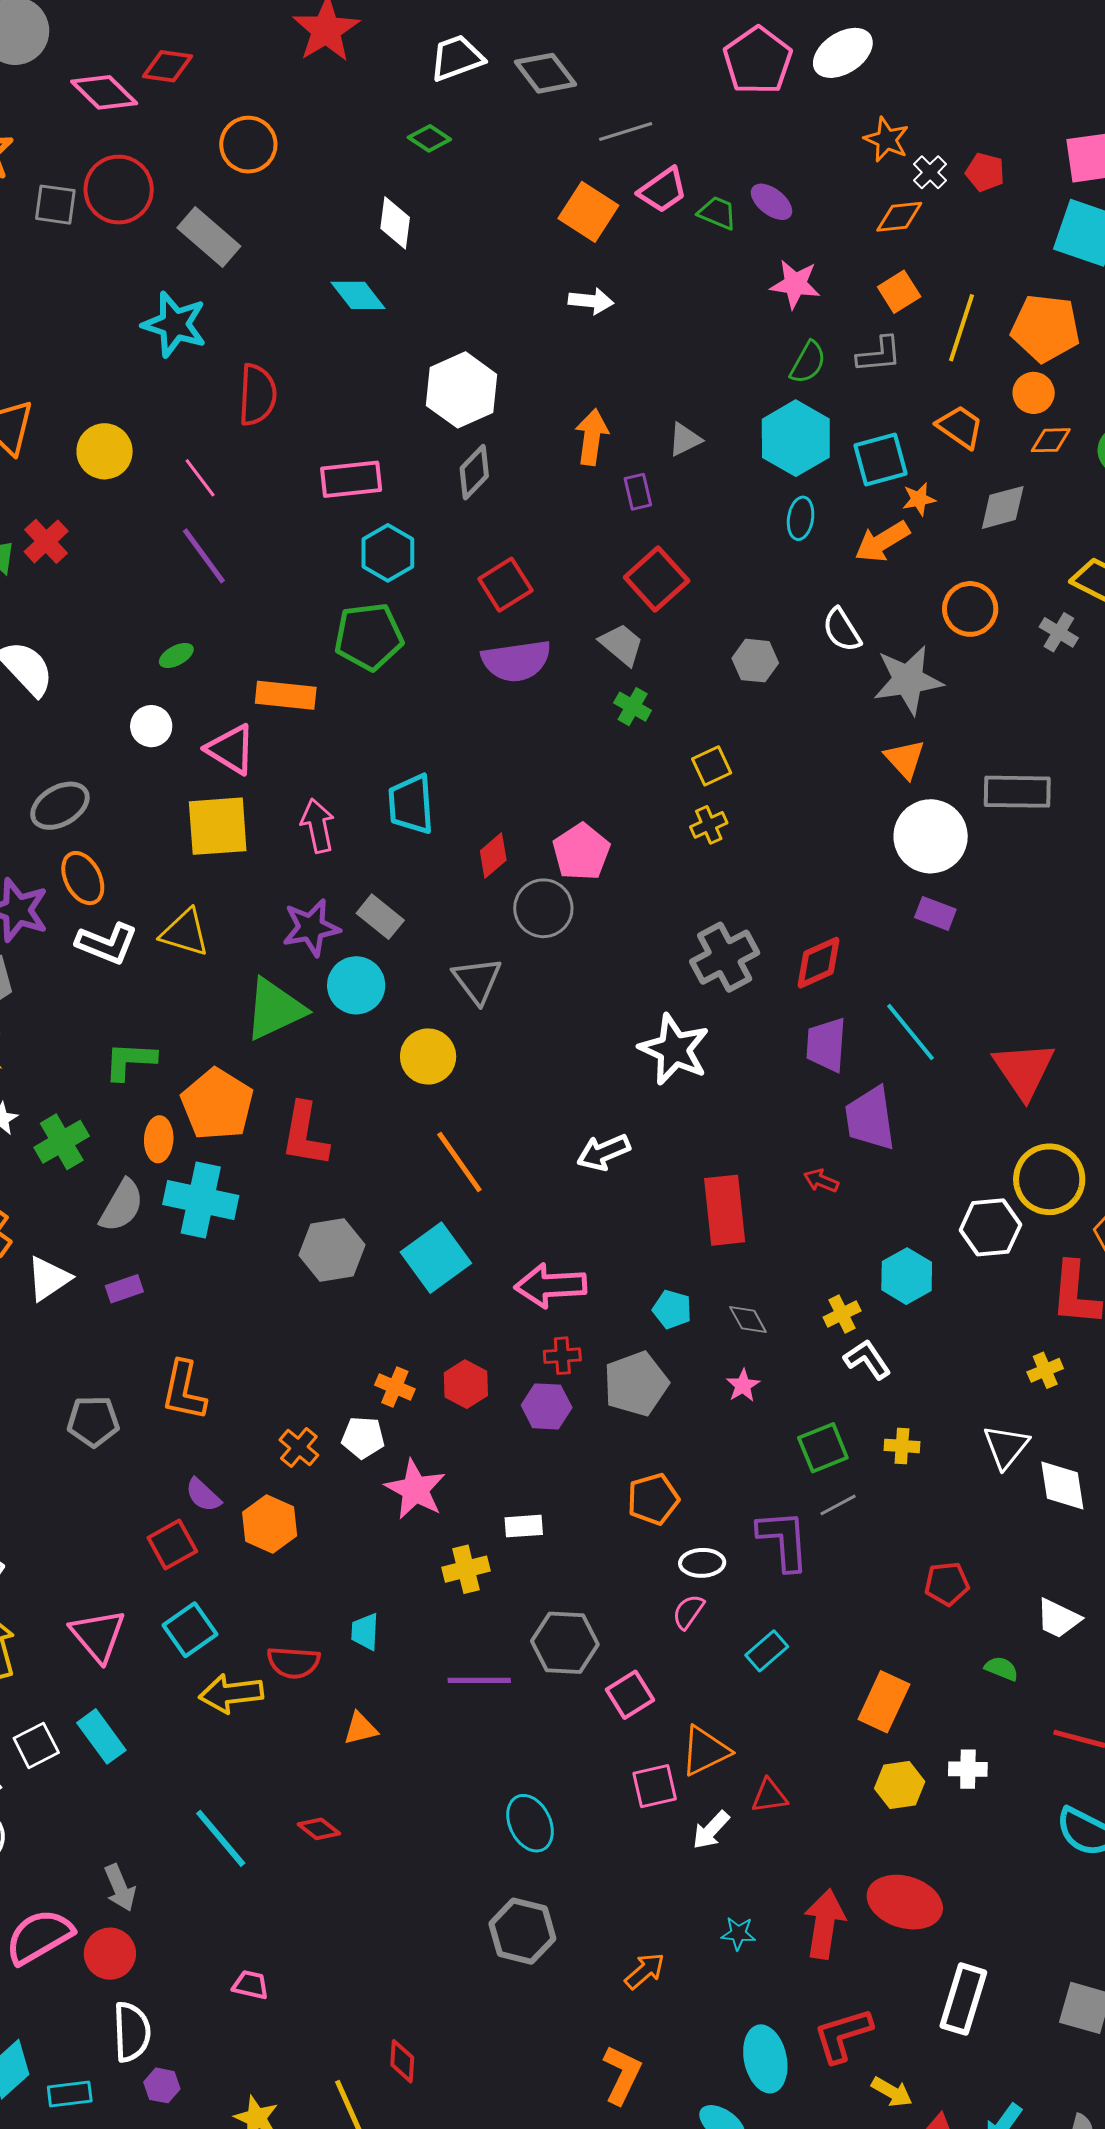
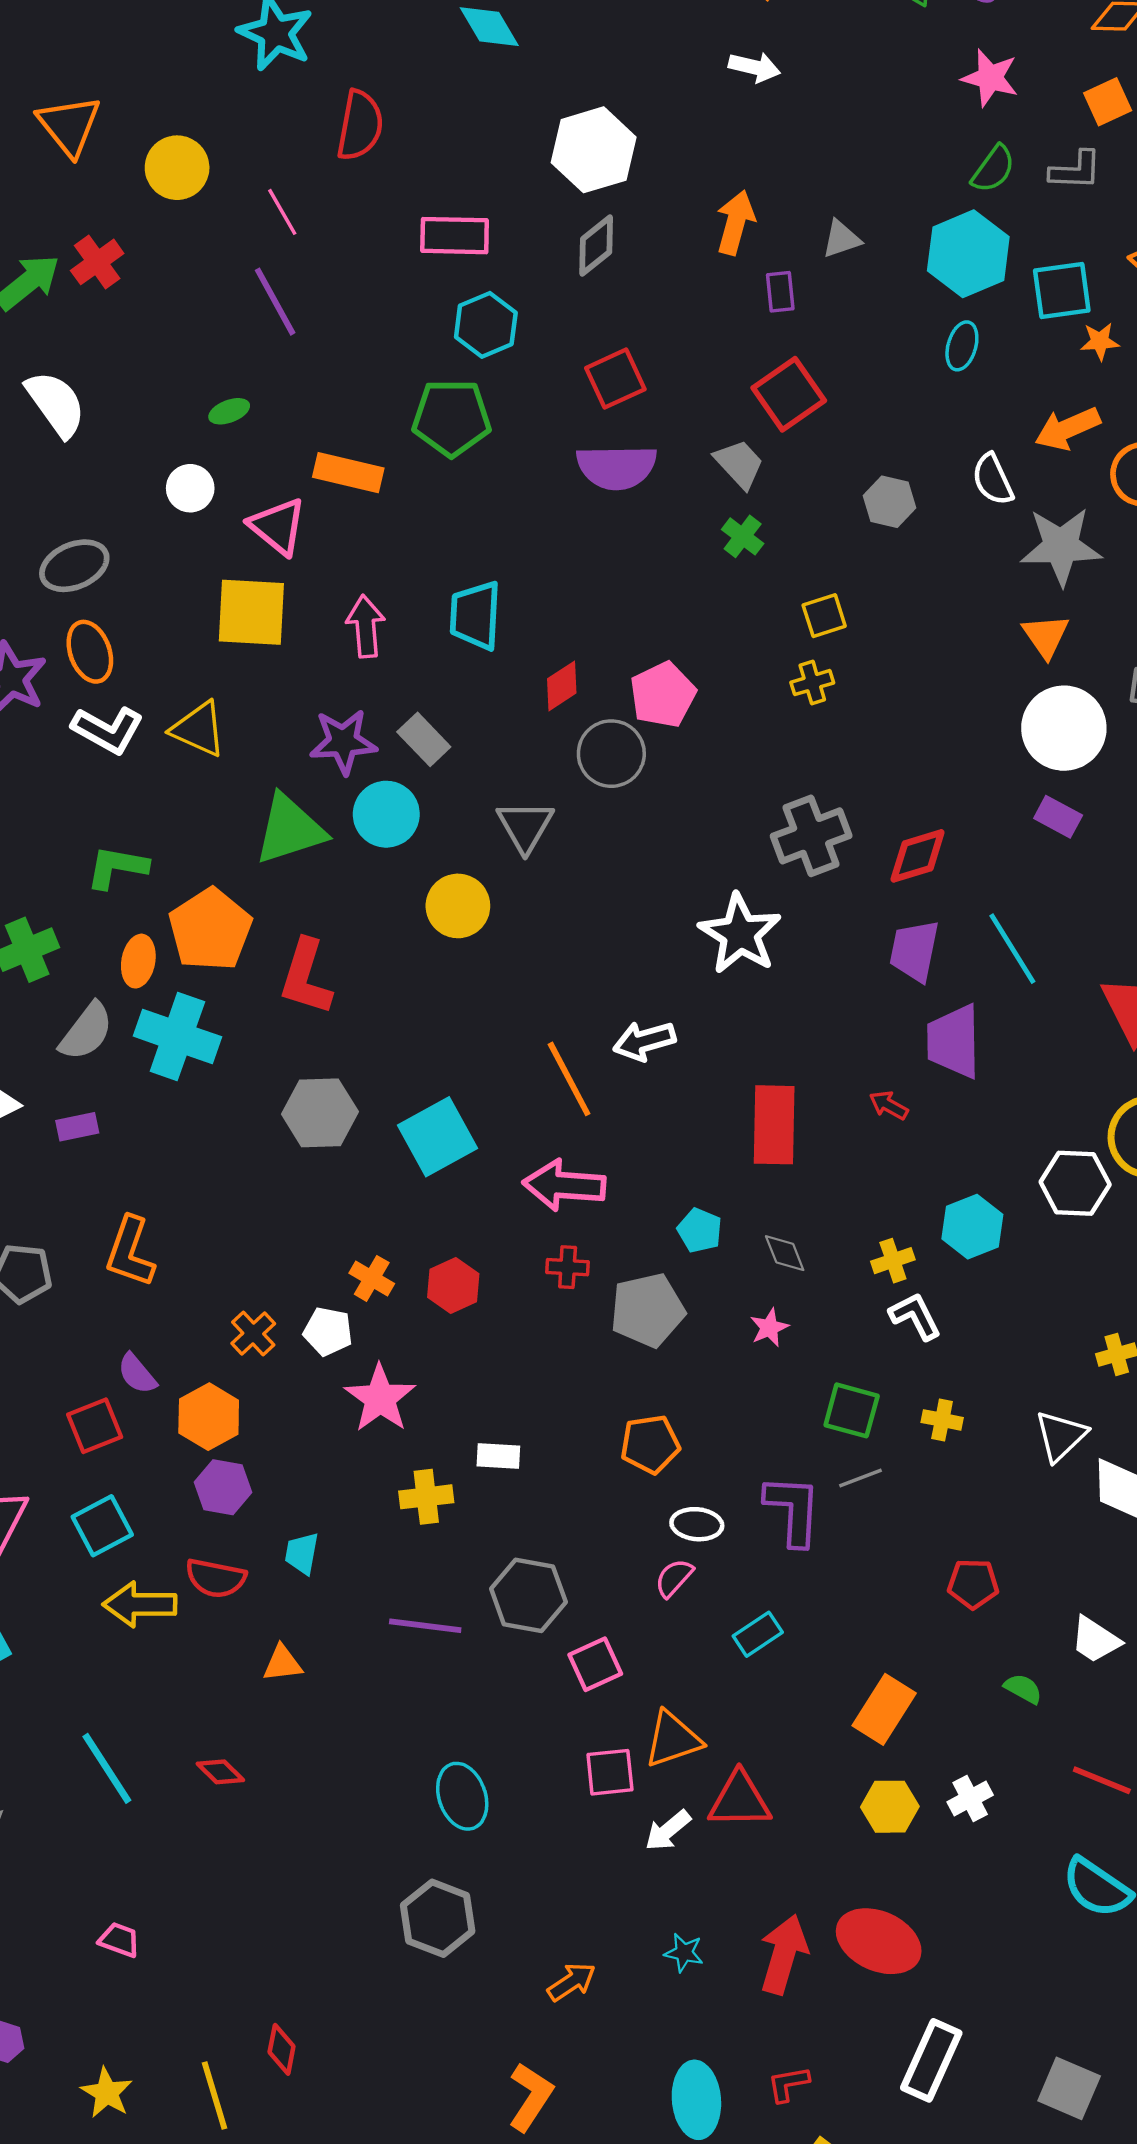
orange arrow: (882, 542) -> (1068, 429), moved
orange line: (459, 1162) -> (569, 1079), moved
purple hexagon: (547, 1406) -> (223, 1487), moved
green square: (823, 1448) -> (852, 1410), turned 30
white cross: (968, 1769) -> (970, 1798), turned -36
red triangle: (769, 1796) -> (740, 1800), size x1.5
red L-shape: (843, 2035) -> (788, 2084), size x0.6

